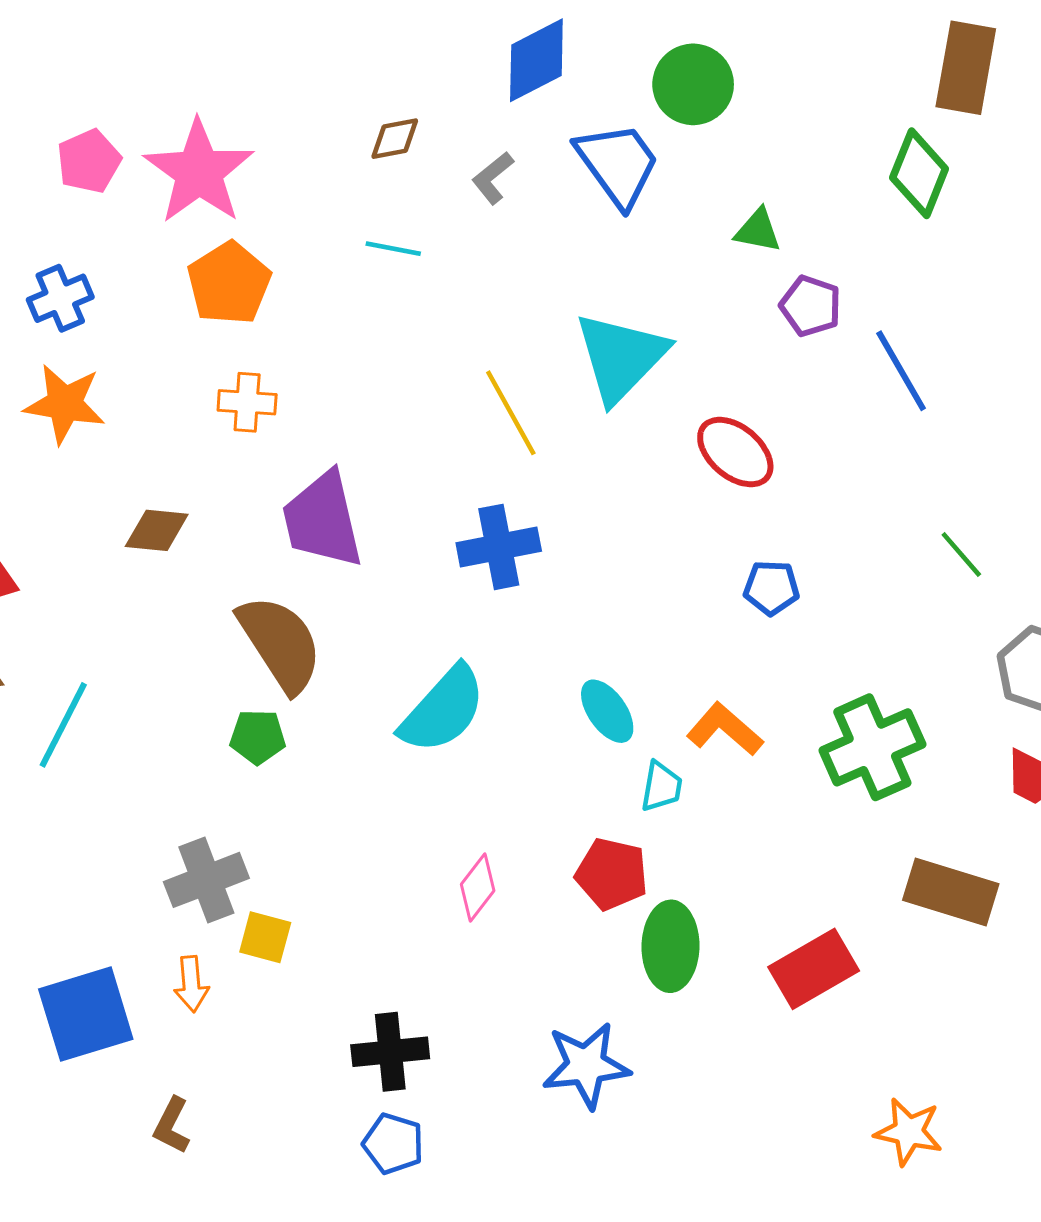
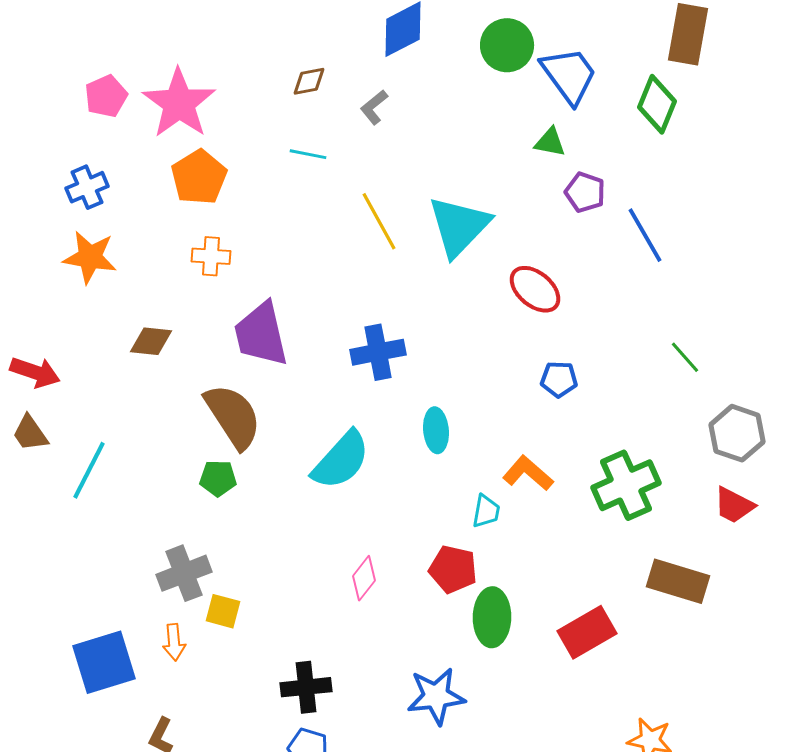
blue trapezoid: (618, 164) -> (569, 75), moved
yellow line: (511, 413) -> (379, 221), moved
cyan ellipse: (607, 711) -> (436, 430), moved, turned 30

